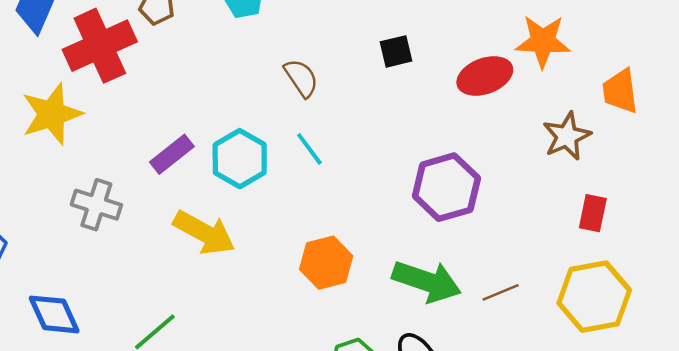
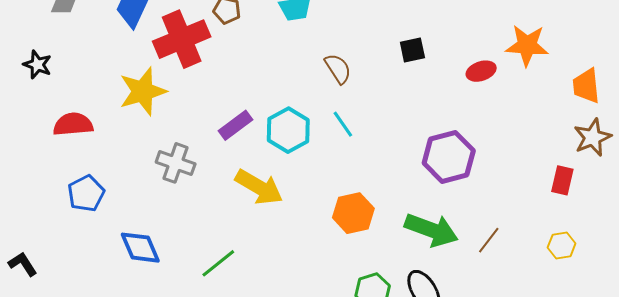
red ellipse: (485, 76) -> (481, 71), size x0.7
brown star: (567, 136) -> (593, 137), moved
brown line: (501, 292) -> (489, 240), turned -32
yellow hexagon: (594, 297) -> (562, 245), size x0.5

